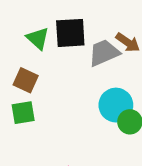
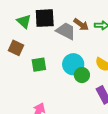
gray trapezoid: (104, 53) -> (66, 31), turned 50
green square: (23, 113) -> (39, 65), moved

